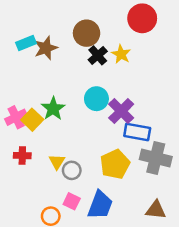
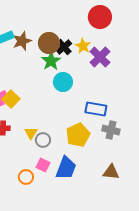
brown circle: (87, 33) -> (49, 43), moved
green star: (53, 109) -> (51, 61), moved
purple cross: (121, 111) -> (100, 57), moved
gray cross: (156, 158) -> (111, 130), size x0.7

